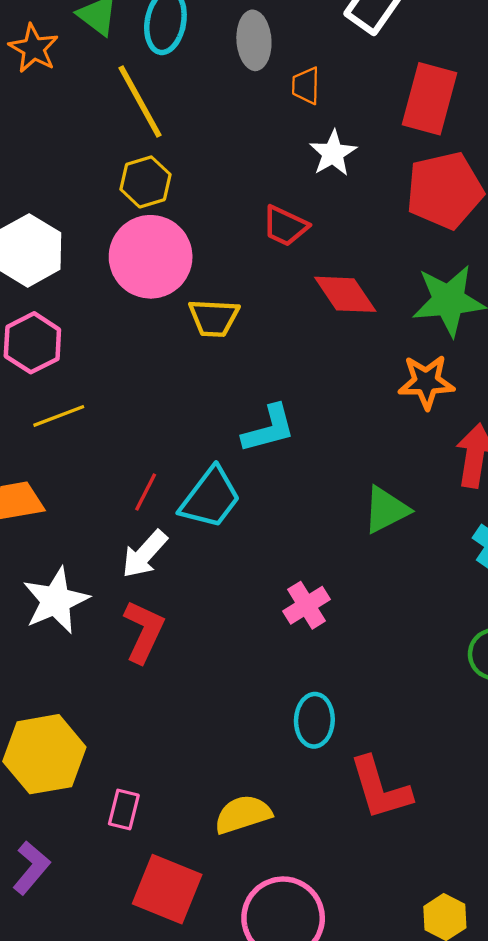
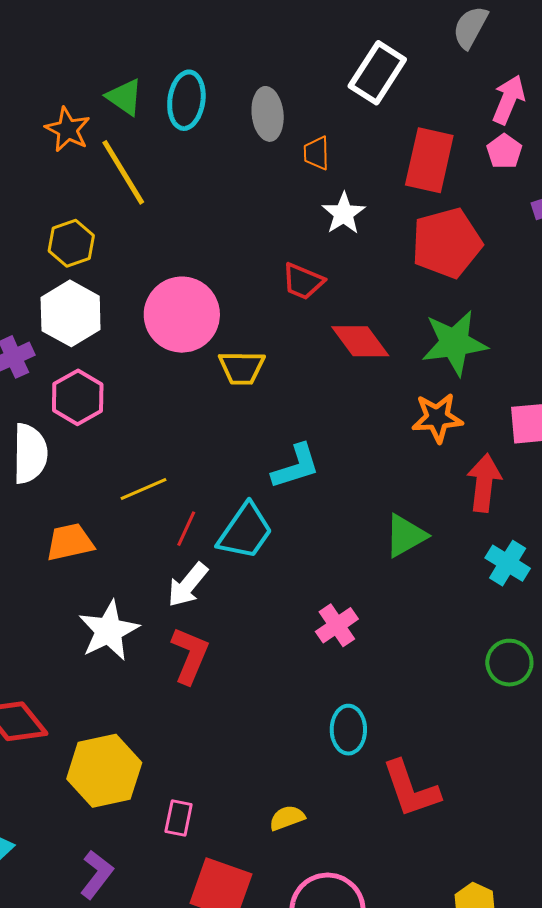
yellow line: (140, 101) -> (123, 172), moved
yellow hexagon: (145, 182) -> (71, 243), moved
yellow line: (59, 416) -> (143, 489), moved
yellow semicircle: (243, 814) -> (287, 818), size x0.7

